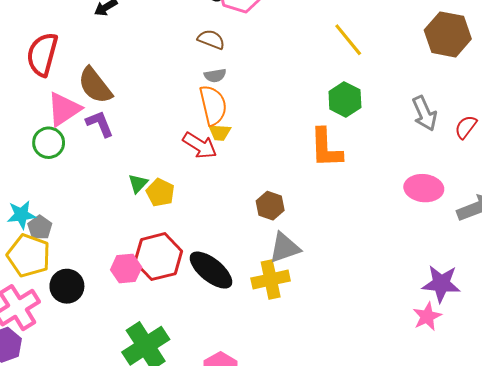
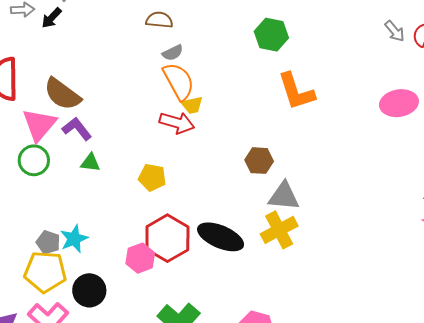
green hexagon: (345, 99) -> (271, 35), moved
gray arrow: (425, 113) -> (395, 31), moved, size x0.7
green triangle: (138, 183) -> (90, 163), moved, turned -50
cyan star: (21, 215) -> (74, 239), moved
gray triangle: (285, 248) -> (284, 196), turned 40

